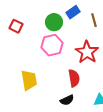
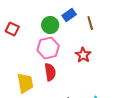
red star: (87, 52) -> (83, 55), size x0.7
red semicircle: (74, 78) -> (50, 72), moved

